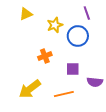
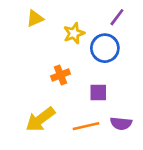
purple line: (87, 13) -> (117, 17), turned 56
purple semicircle: (95, 82) -> (121, 123), moved

